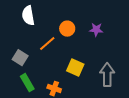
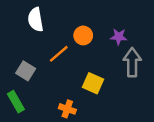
gray arrow: (107, 75) -> (132, 62), moved
green rectangle: (27, 83) -> (16, 102), moved

